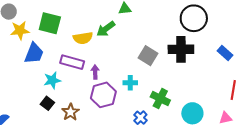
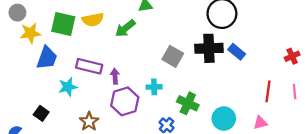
yellow semicircle: (83, 38) -> (93, 20), moved
blue rectangle: (225, 53) -> (237, 52), moved
black square: (47, 103) -> (41, 113), moved

